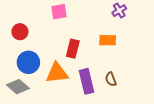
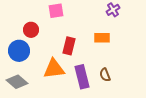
red circle: (20, 32) -> (31, 30), moved
blue circle: (28, 62) -> (19, 51), moved

